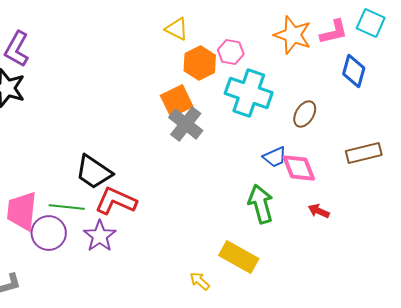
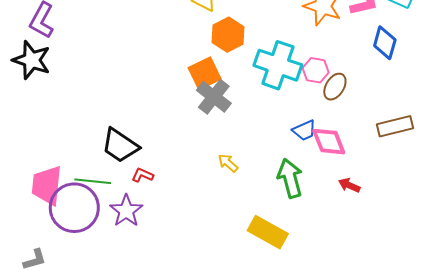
pink hexagon: (231, 52) -> (316, 70), moved
red L-shape: (116, 201) -> (143, 175), size x0.5
purple circle: (49, 233) -> (74, 208), size x1.4
yellow arrow: (200, 281) -> (228, 163), moved

